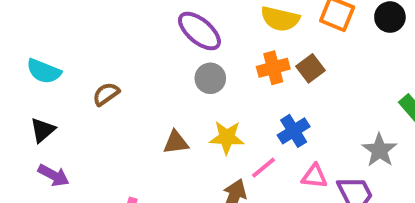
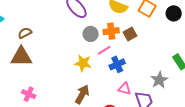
gray circle: (210, 78) -> (91, 34), moved
brown triangle: (176, 142) -> (21, 57), moved, size x1.6
pink line: (263, 168) -> (104, 50), moved

